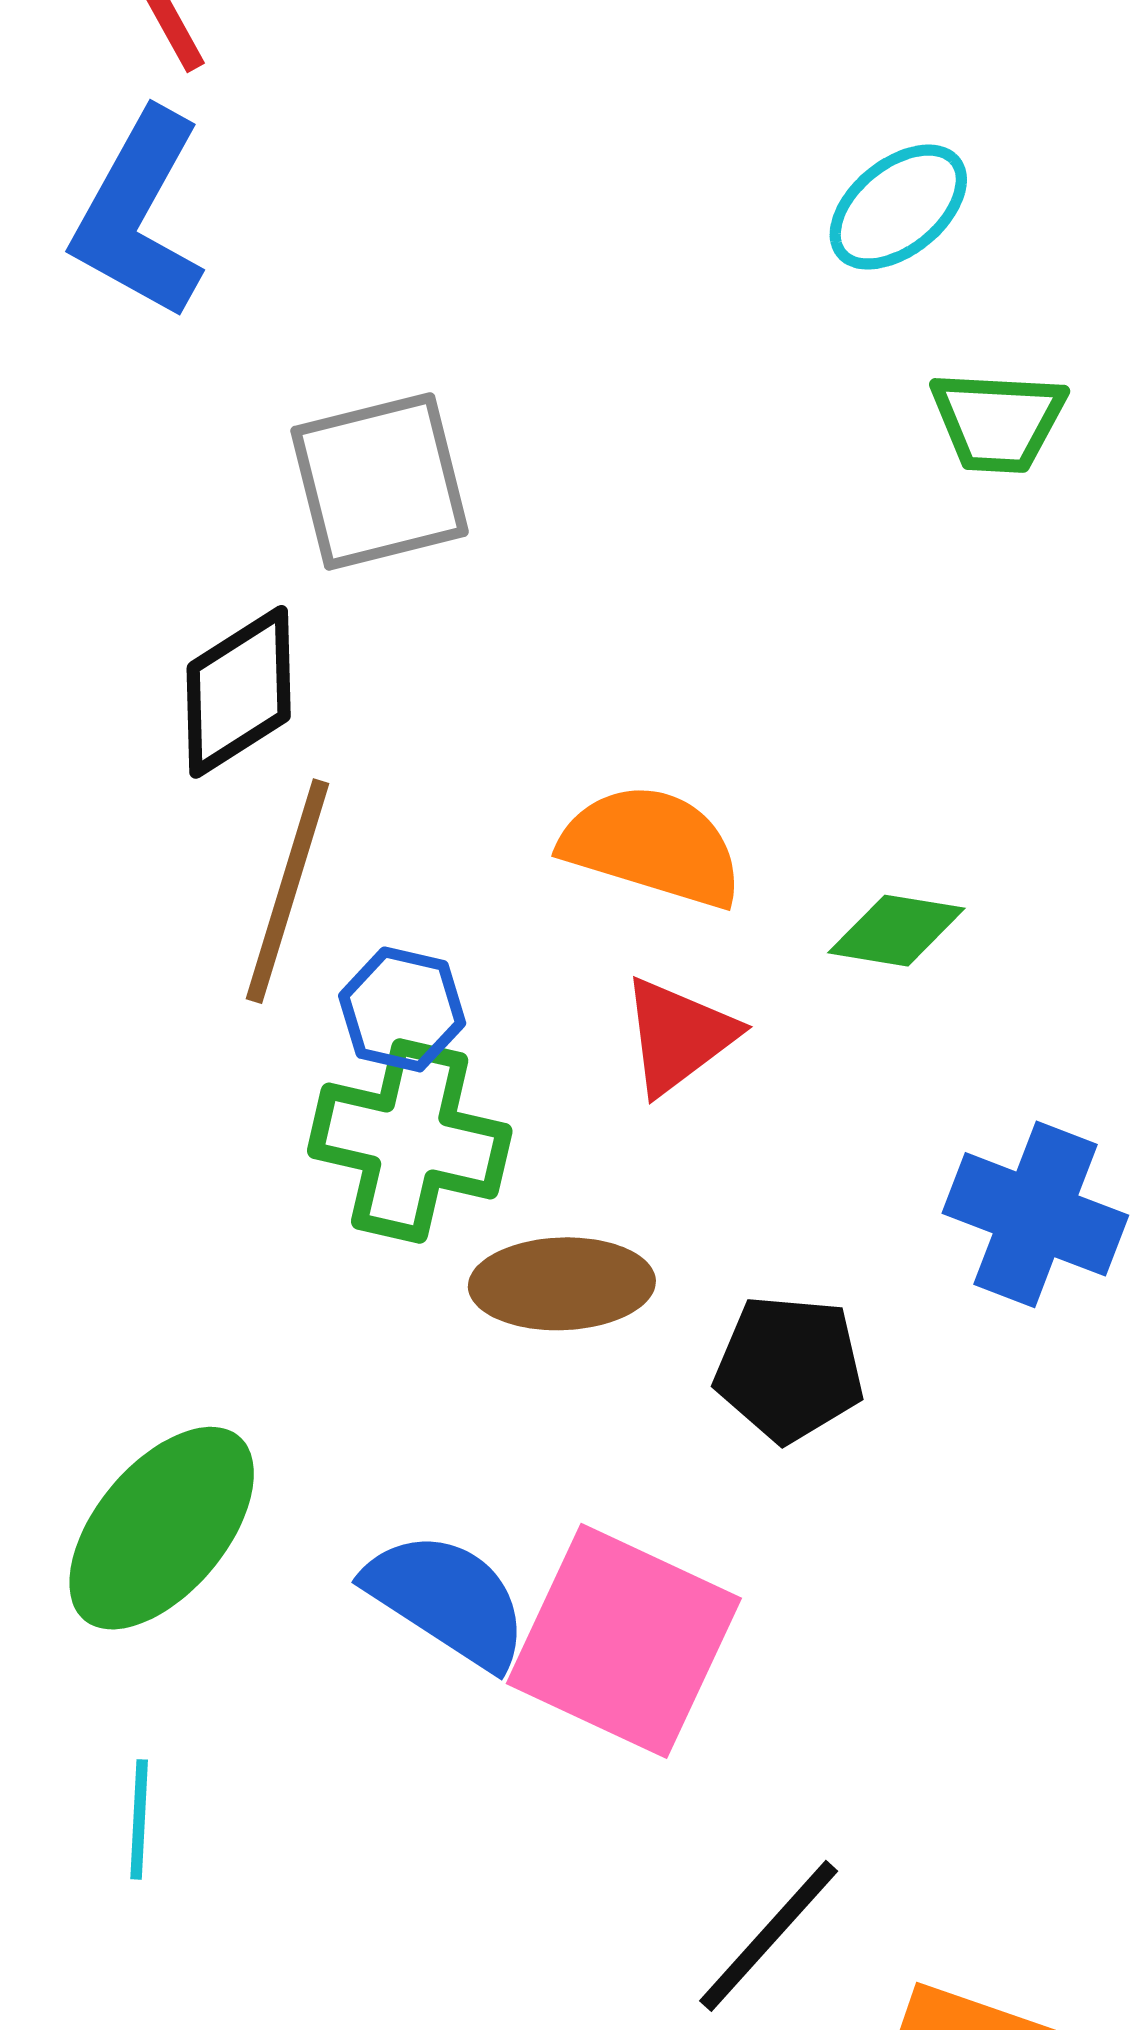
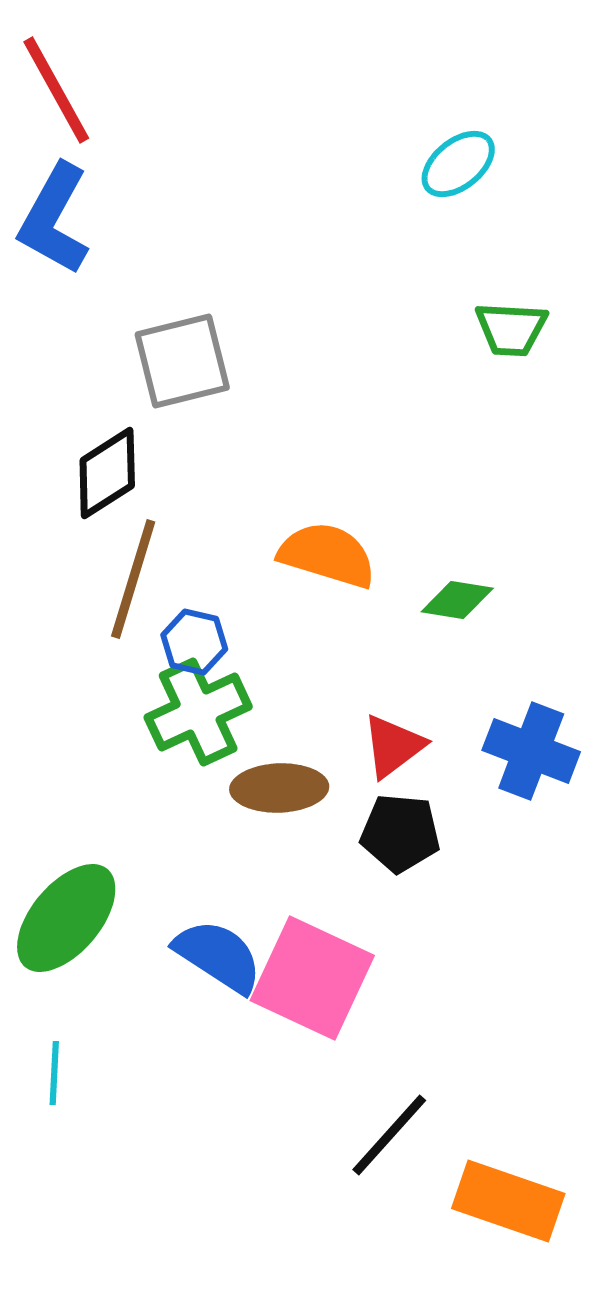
cyan ellipse: (898, 207) -> (458, 164), moved
red triangle: (678, 1036) -> (393, 746), moved
green cross: (410, 1141) -> (198, 712), turned -38

